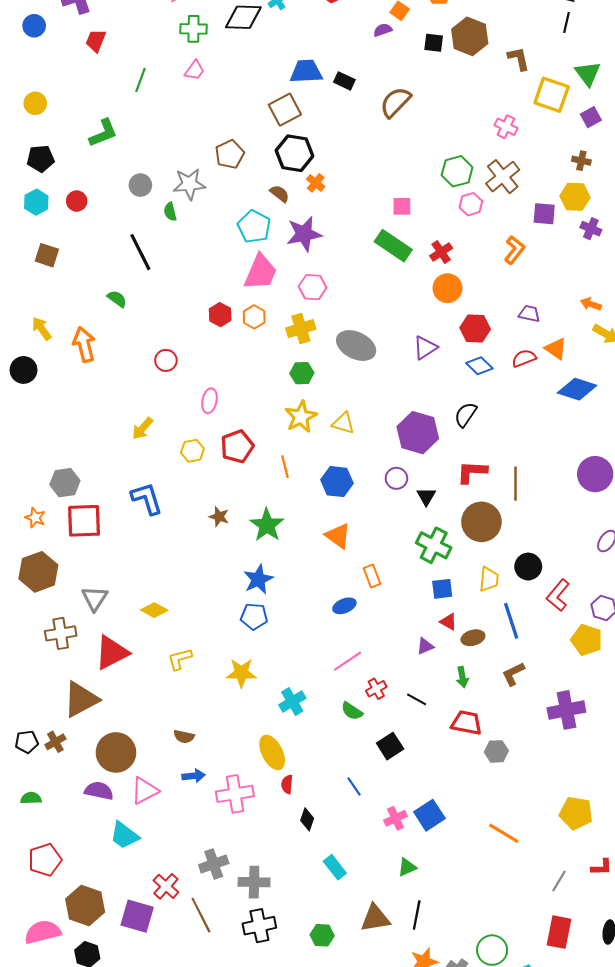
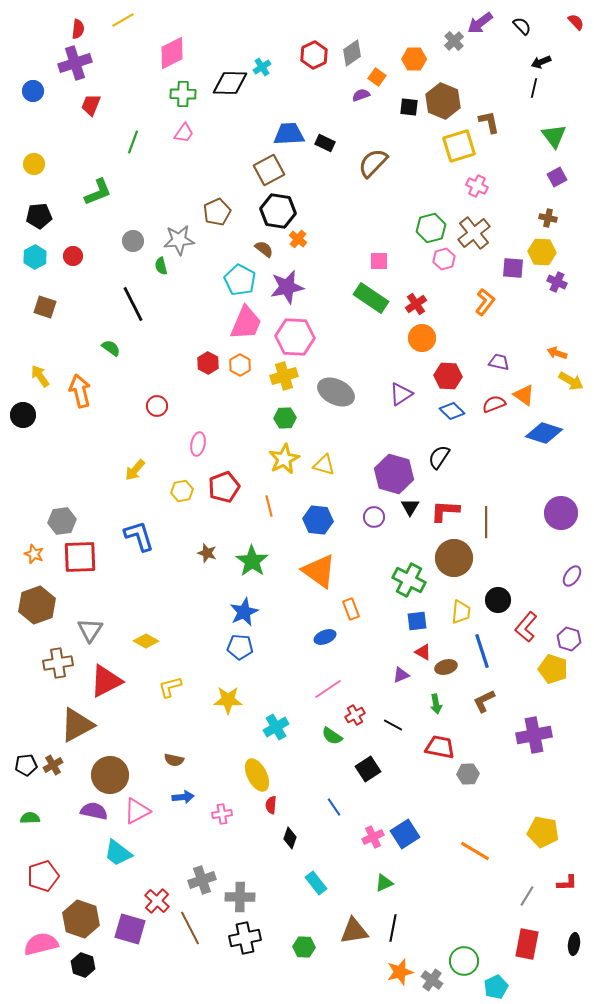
yellow square: (552, 95) -> (459, 146), moved, turned -36
pink hexagon: (313, 287) -> (295, 337), size x1.5
black triangle: (426, 496) -> (410, 507), moved
orange triangle: (338, 536) -> (319, 571), size x1.4
pink cross: (235, 794) -> (222, 814), size x0.6

